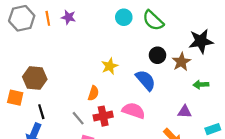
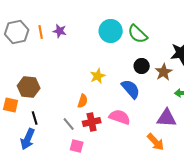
cyan circle: (124, 17) -> (111, 31), size x1.5
purple triangle: (185, 112) -> (167, 118), size x1.5

